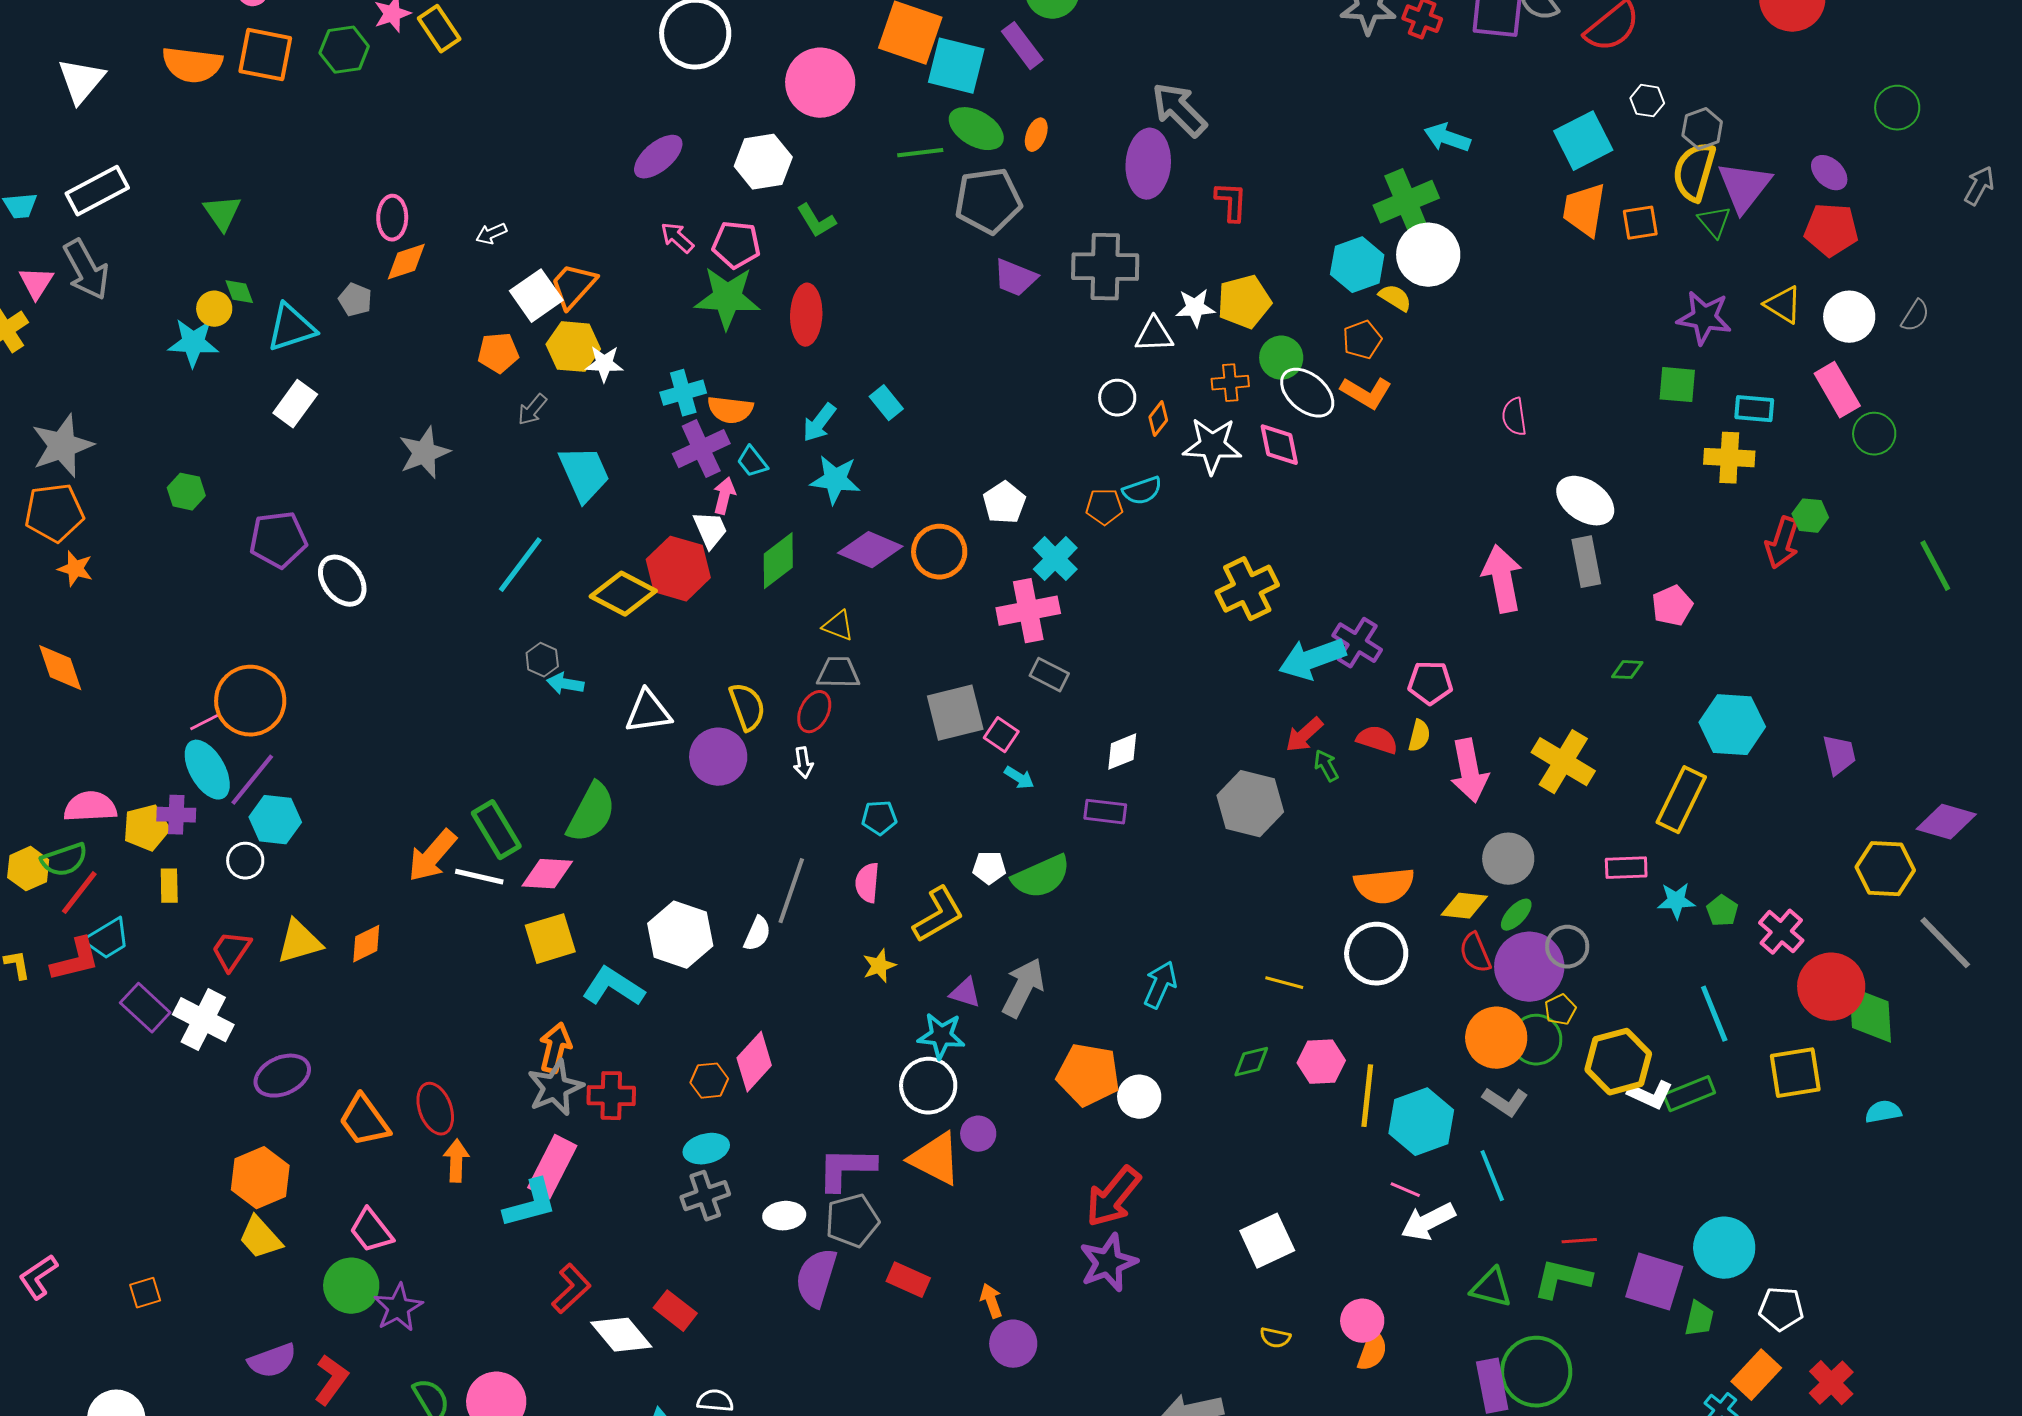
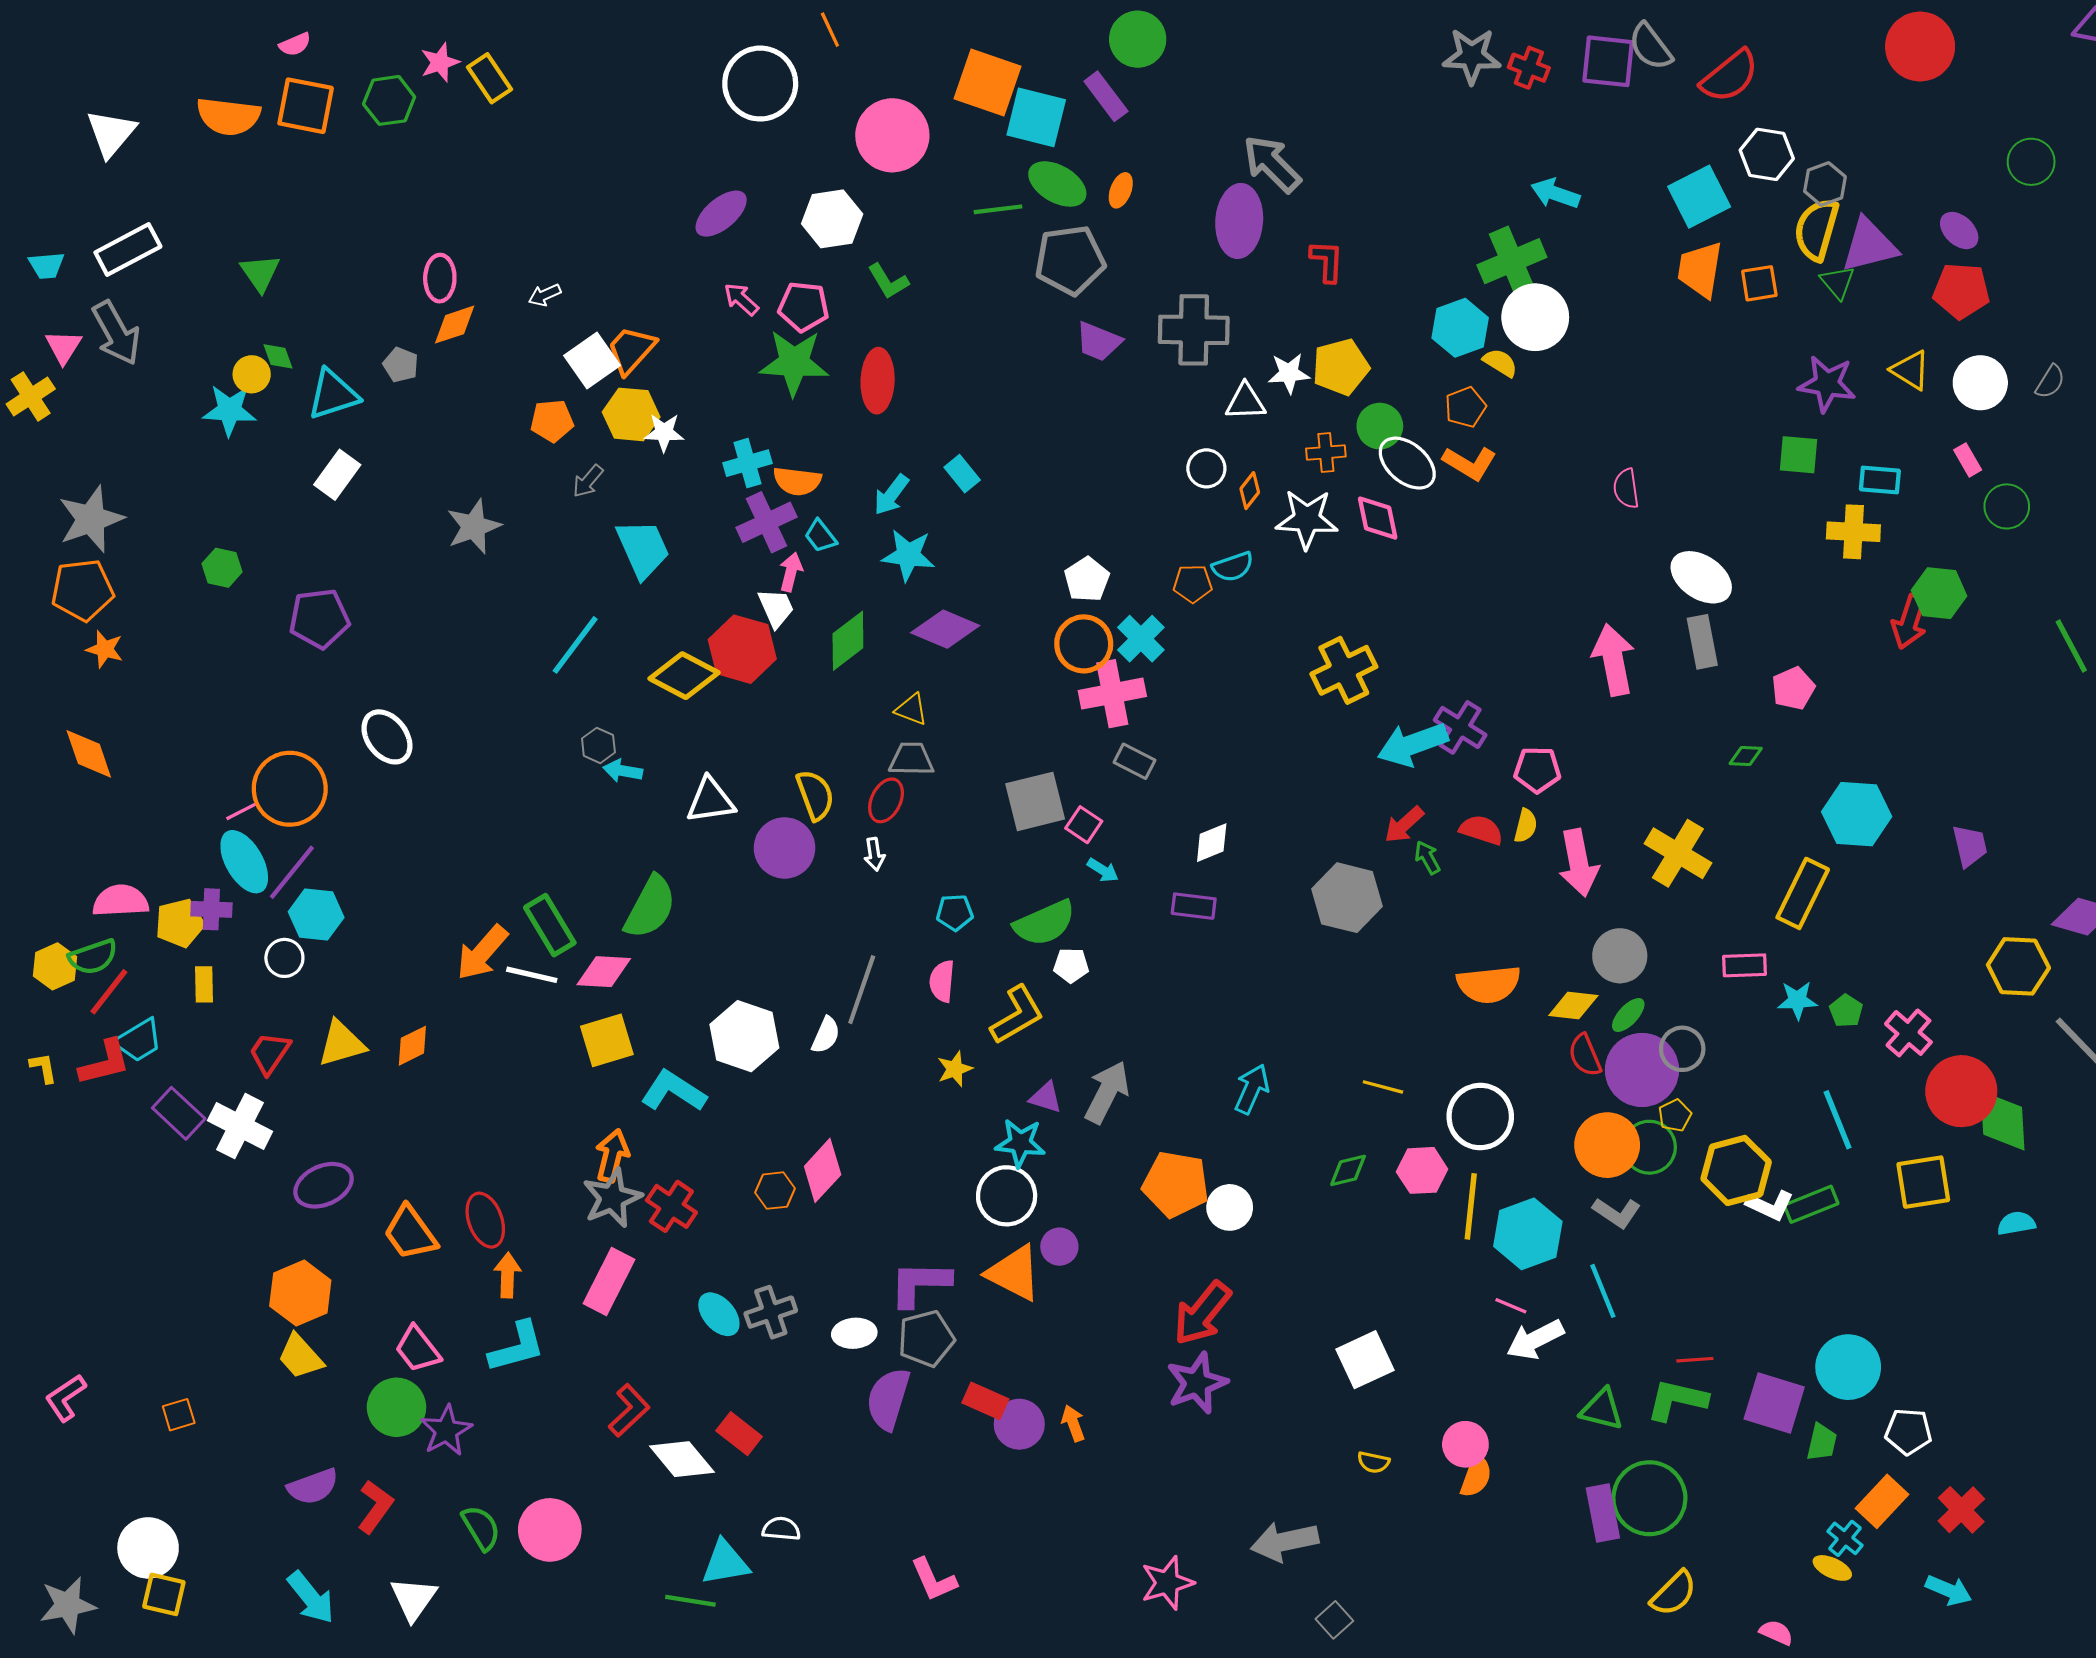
white hexagon: (1647, 101) -> (1767, 154), size x1.5
purple triangle: (1744, 187) -> (1869, 245), turned 38
pink rectangle: (1837, 390) -> (1968, 460), size x0.6
green hexagon: (1810, 516) -> (1939, 593), size x1.4
orange circle: (939, 552) -> (1084, 644), moved
white ellipse: (342, 581) -> (387, 737), moved
green semicircle: (1041, 877) -> (1045, 923), moved
white circle: (1376, 954) -> (1480, 1117), moved
red cross: (611, 1096) -> (671, 1206), turned 33
cyan ellipse: (706, 1149) -> (719, 1314), moved, turned 63
cyan L-shape: (530, 1204) -> (517, 1347), moved
purple circle: (1013, 1344) -> (1019, 1424), moved

